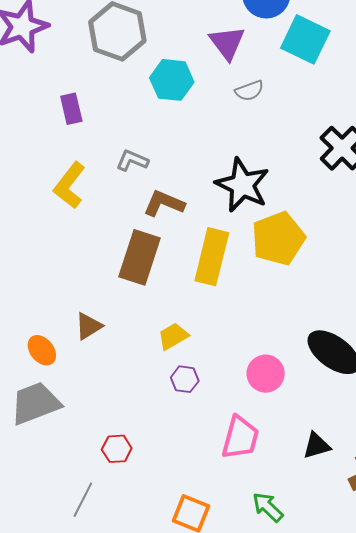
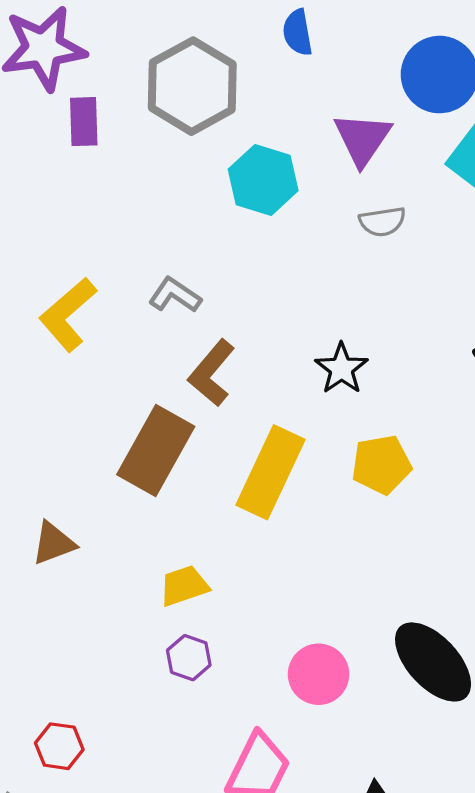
purple rectangle: (71, 109) -> (84, 122), moved
black star: (242, 185) -> (341, 369), size x0.6
brown L-shape: (164, 203) -> (211, 373), turned -84
yellow pentagon: (278, 238) -> (381, 465), size x0.7

